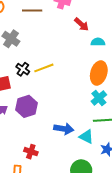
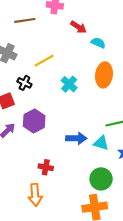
cyan semicircle: (98, 42) -> (98, 43), turned 32
yellow line: (44, 68) -> (44, 61), moved
cyan cross: (99, 98) -> (69, 84), moved

